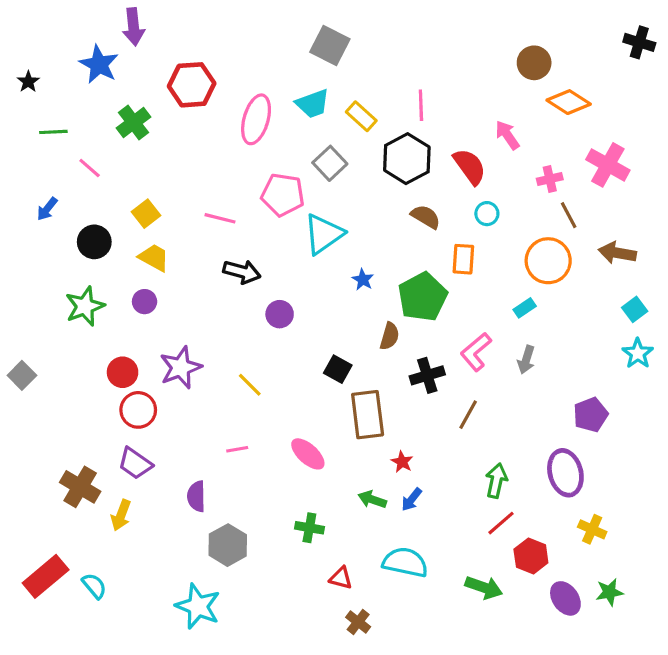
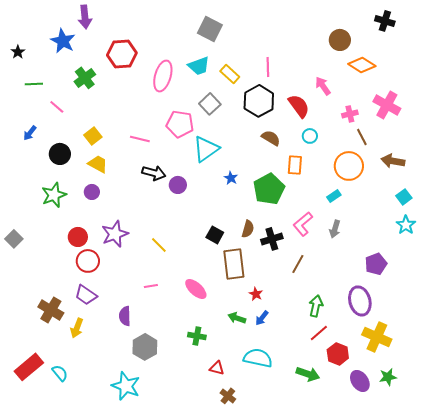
black cross: (639, 42) -> (385, 21), moved
purple circle: (280, 314) -> (178, 185), moved
brown semicircle: (390, 336) -> (248, 229), moved
yellow cross: (592, 529) -> (377, 337), size x1.6

